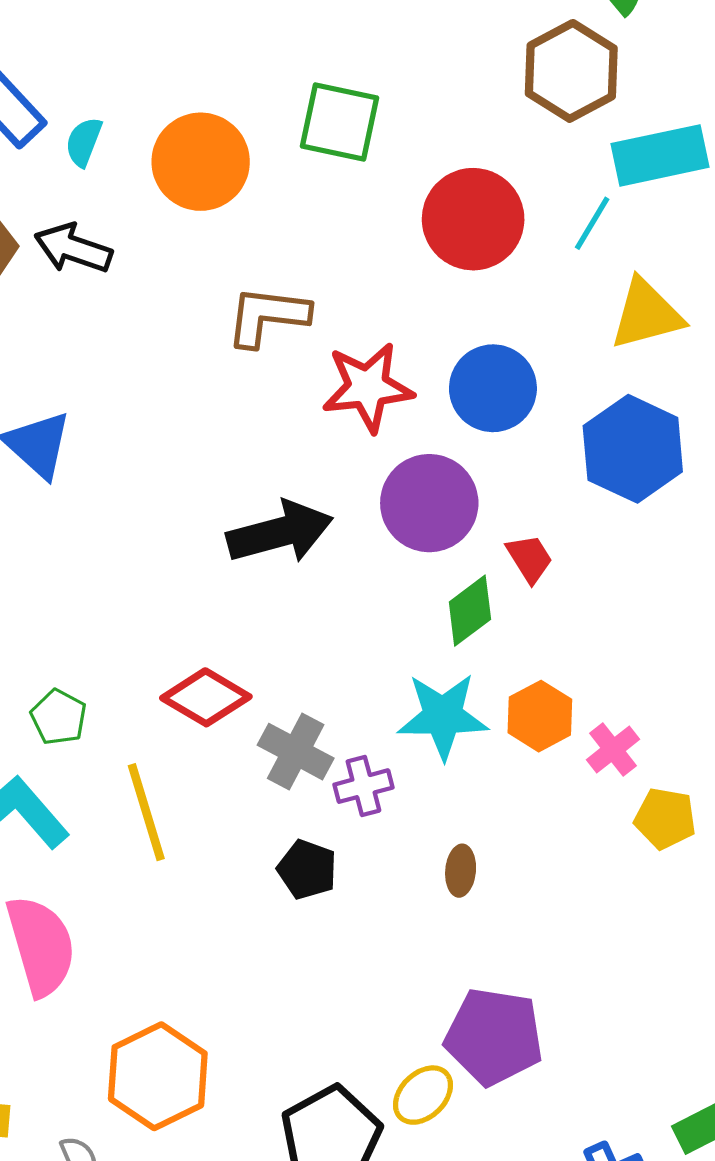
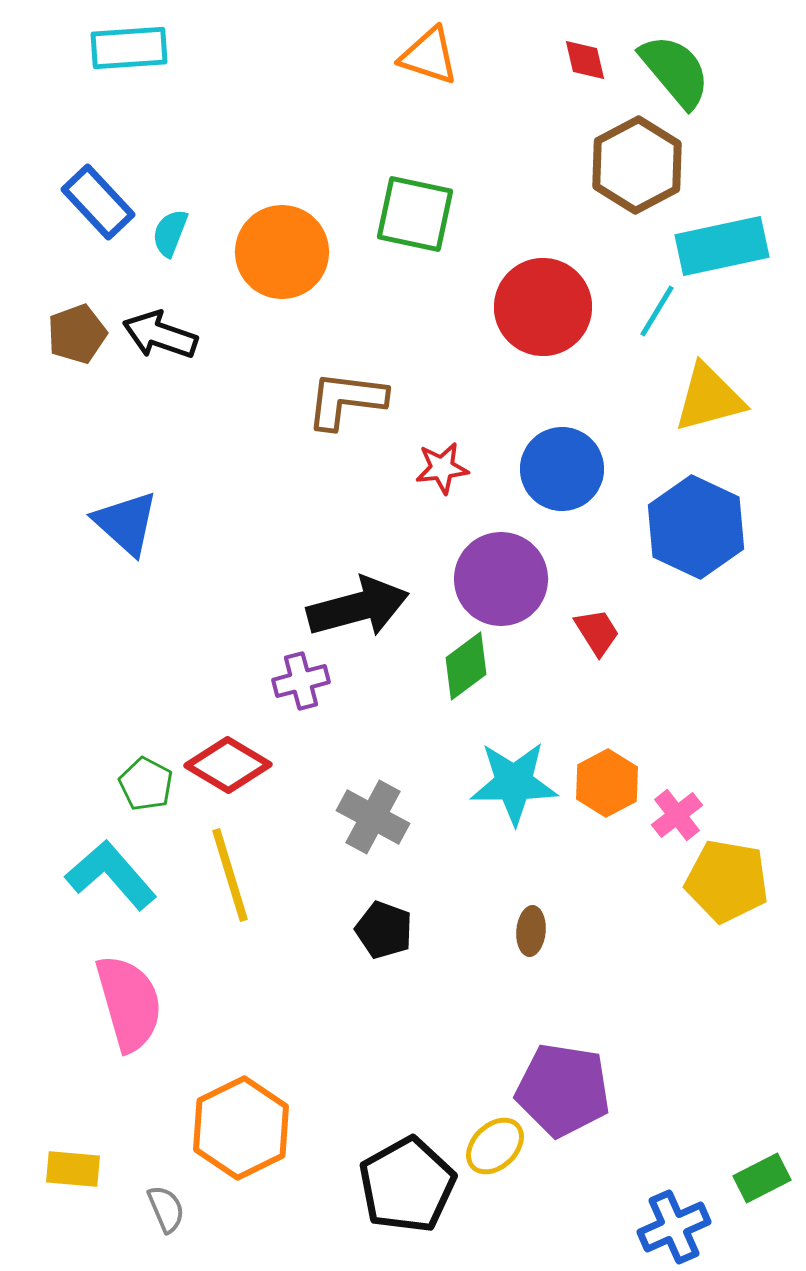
red star: (368, 387) -> (442, 468), size x0.6
green diamond: (470, 611) -> (466, 666), moved
red diamond: (206, 697) -> (228, 765), moved
purple cross: (363, 786) -> (301, 681), moved
yellow pentagon: (665, 818) -> (727, 881), size x1.4

